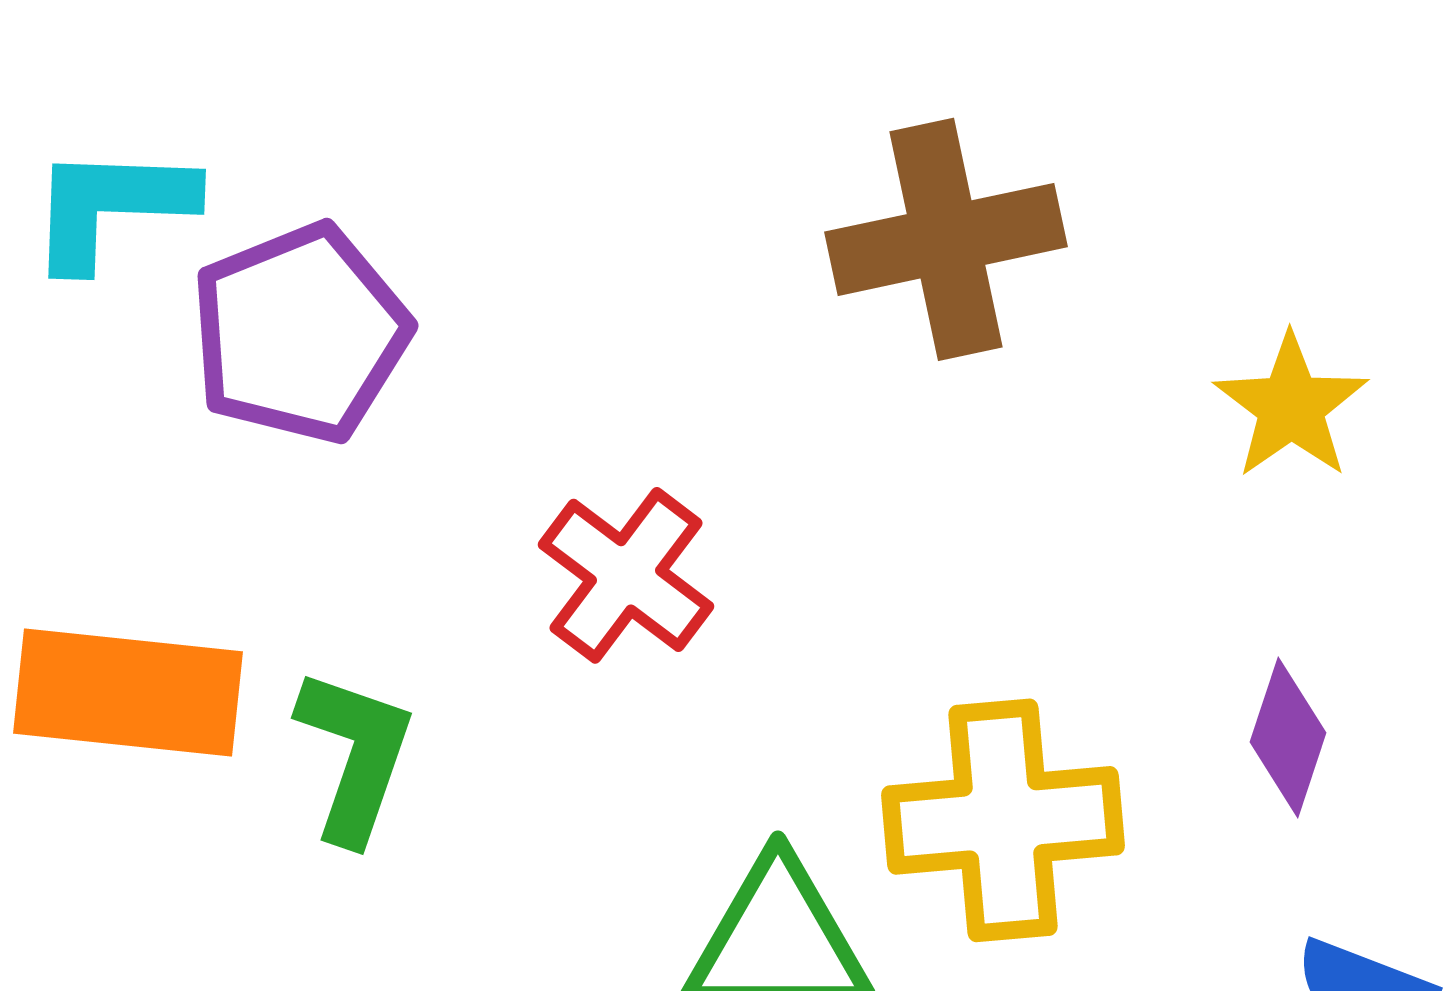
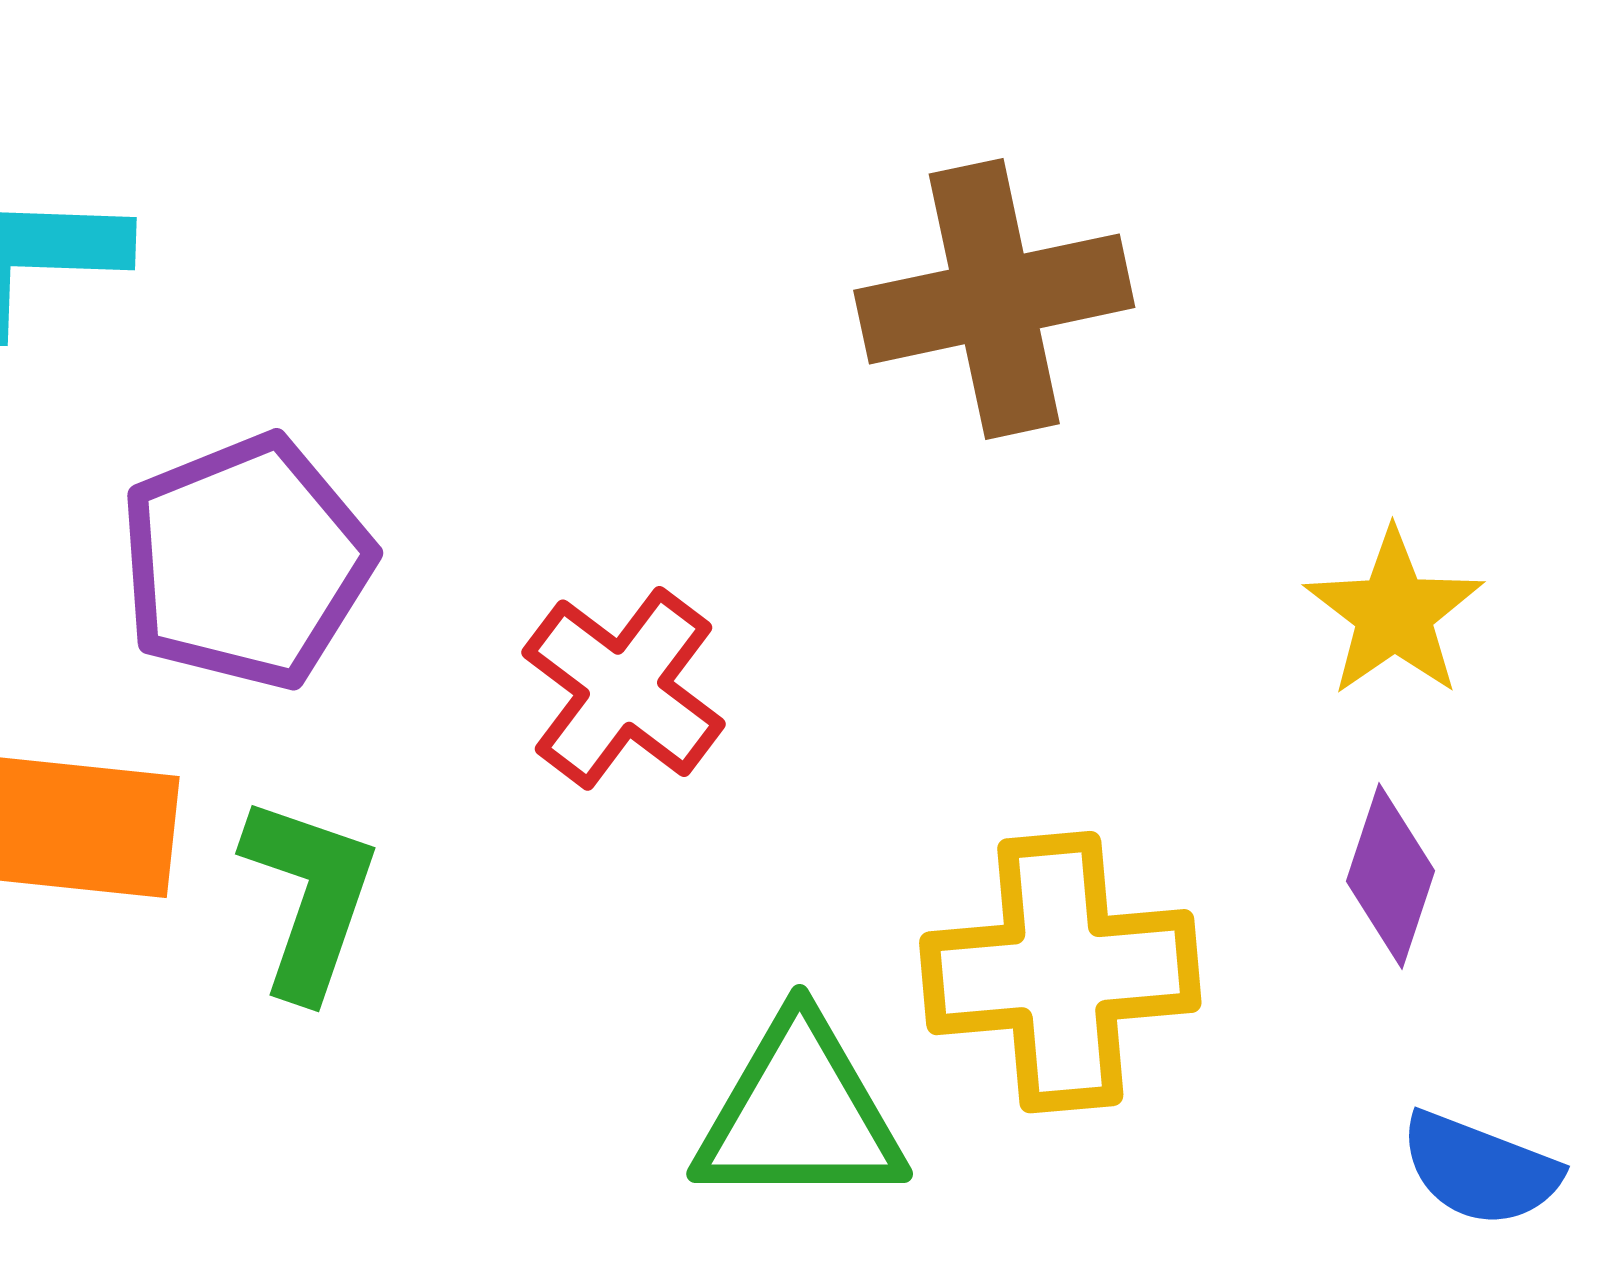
purple pentagon: (300, 333) -> (246, 562), moved
yellow star: (1291, 406) -> (1394, 613), moved

